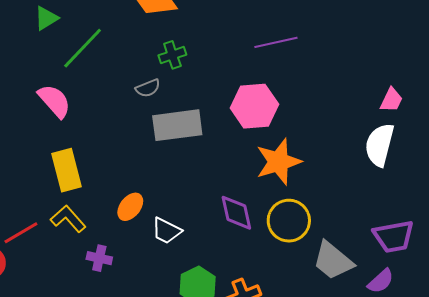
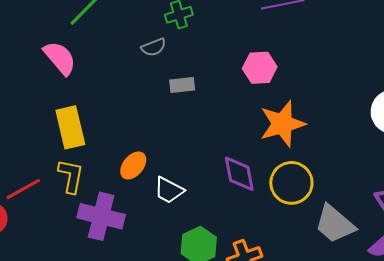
pink hexagon: (254, 106) -> (260, 68), size x0.7
gray rectangle: (177, 125) -> (182, 85), size x0.5
yellow L-shape: (68, 219) -> (71, 176), turned 51
purple cross: (99, 258) -> (101, 216), size x1.8

